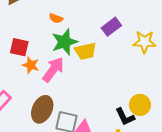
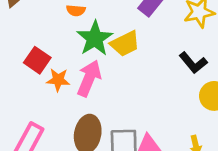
red square: (19, 47) -> (37, 60), turned 36
black L-shape: (125, 117) -> (193, 63), moved

